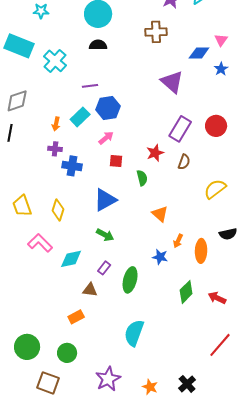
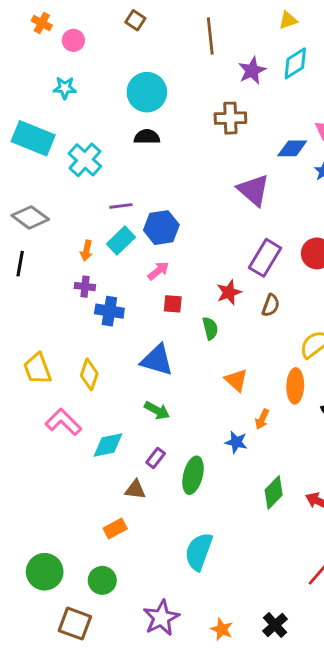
purple line: (90, 86) -> (121, 206), moved
gray diamond: (17, 101) -> (30, 217), turned 55
blue triangle: (105, 200) -> (157, 360), turned 45
orange ellipse: (201, 251) -> (295, 386), moved

